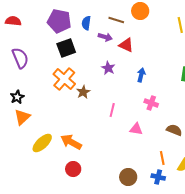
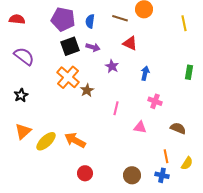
purple arrow: (105, 37) -> (93, 47), moved
purple semicircle: (20, 58) -> (24, 56), turned -30
orange triangle: (22, 117) -> (23, 131), moved
red circle: (73, 169) -> (85, 173), moved

